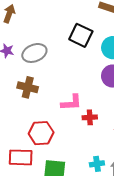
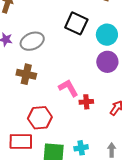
pink L-shape: (71, 103) -> (68, 88), turned -115
cyan cross: (97, 164) -> (81, 148), moved

